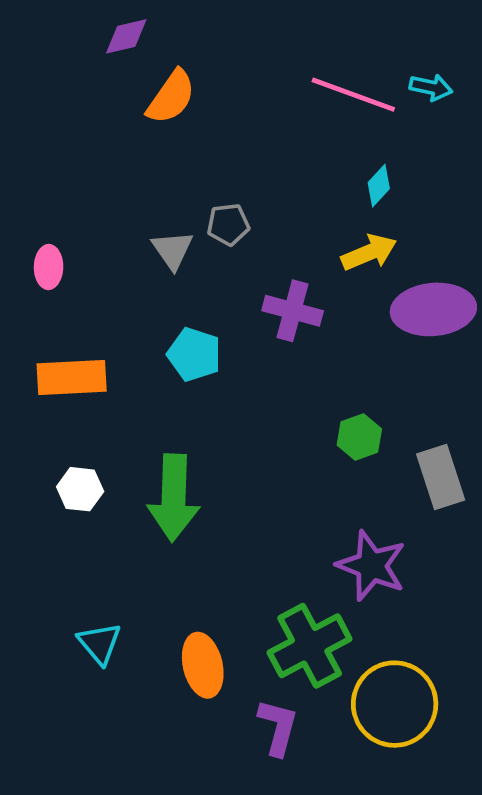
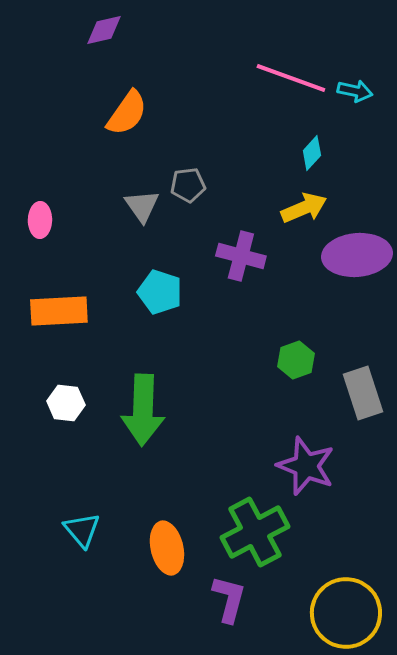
cyan arrow: (431, 87) -> (355, 91), moved
orange semicircle: (171, 97) -> (127, 113), moved
yellow circle: (395, 704) -> (346, 613), moved

